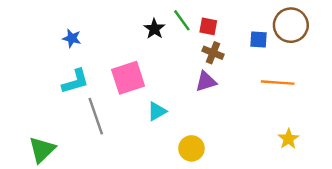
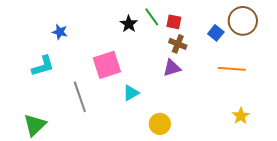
blue square: (259, 40) -> (216, 33), turned 35
cyan L-shape: (75, 81) -> (43, 66), moved

